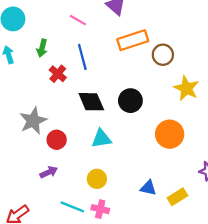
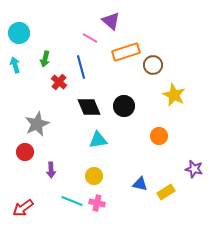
pink line: (78, 20) -> (90, 38), moved
orange circle: (170, 134) -> (159, 136), size x0.7
red circle: (57, 140) -> (25, 152), moved
purple arrow: (49, 172) -> (51, 170), turned 112

